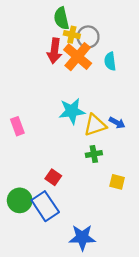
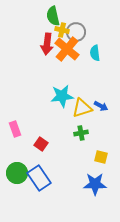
pink rectangle: (17, 126) -> (15, 129), moved
red square: (53, 177) -> (41, 144), moved
blue star: (82, 238) -> (95, 184), moved

